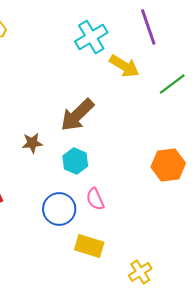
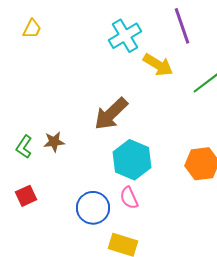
brown star: (32, 143) -> (54, 142), moved
cyan hexagon: (75, 161) -> (132, 160), moved, size x1.5

